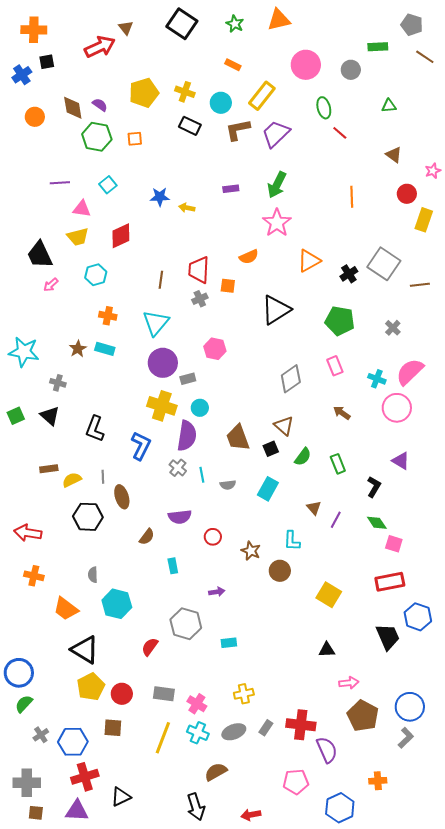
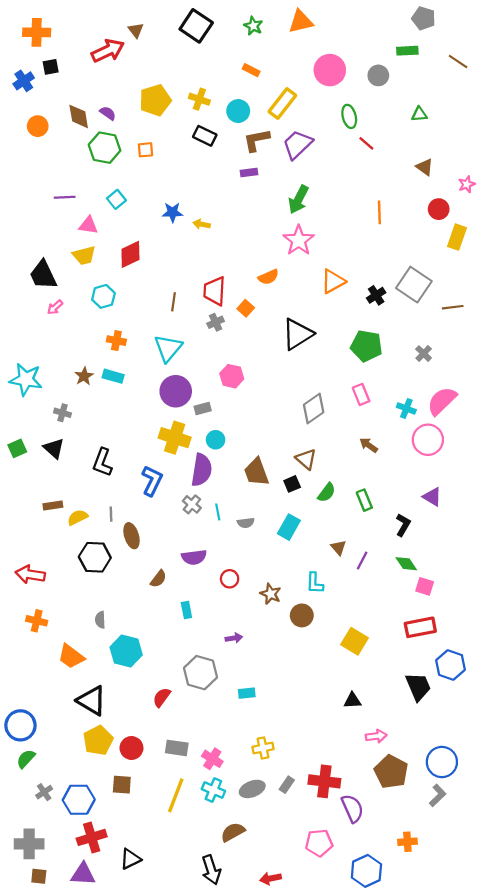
gray pentagon: (412, 25) -> (424, 18), moved
purple rectangle: (231, 189) -> (249, 172), moved
orange square: (228, 286) -> (246, 308), turned 35

